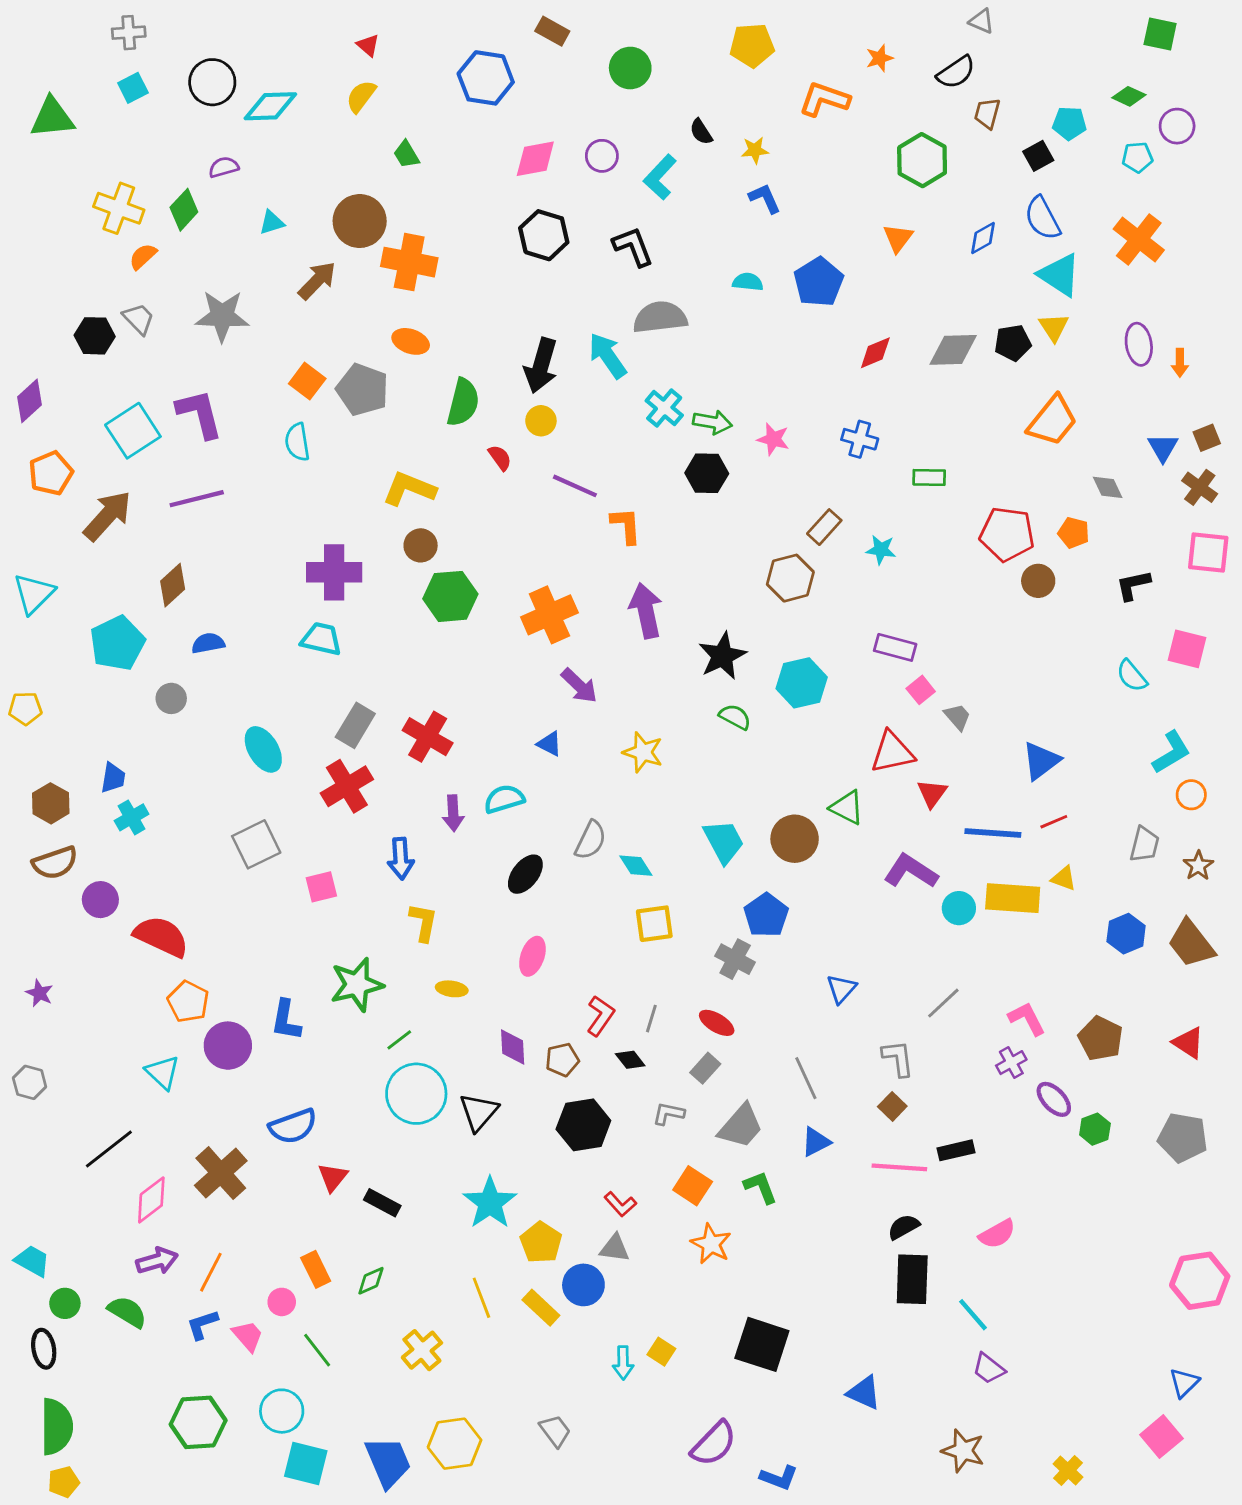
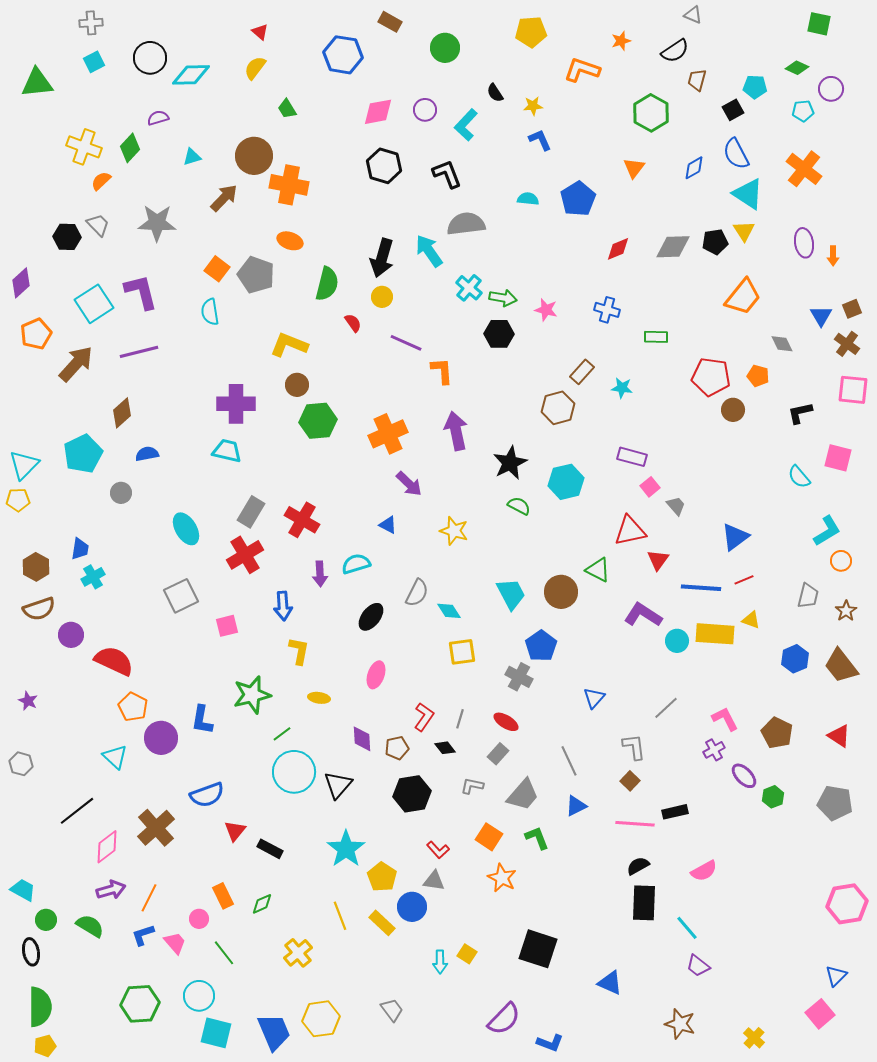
cyan triangle: (34, 594) -> (24, 465), moved

